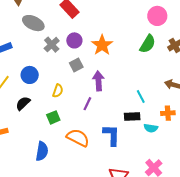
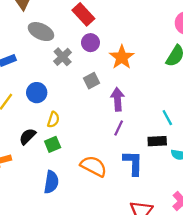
purple circle: (74, 40) -> (90, 43), moved
yellow semicircle: (58, 91) -> (53, 120), moved
black semicircle: (23, 103) -> (28, 136), moved
purple line: (87, 104) -> (119, 128), moved
green square: (53, 117) -> (53, 144), moved

